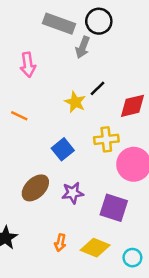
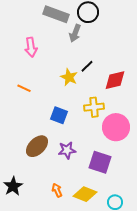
blue square: (63, 149) -> (59, 115), turned -30
orange arrow: (60, 243) -> (57, 190), turned 144

